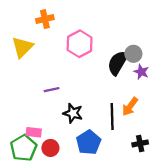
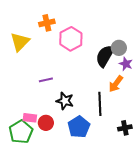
orange cross: (45, 19) -> (47, 23), moved
orange arrow: (130, 106) -> (116, 84), moved
red circle: (50, 148) -> (46, 123), moved

